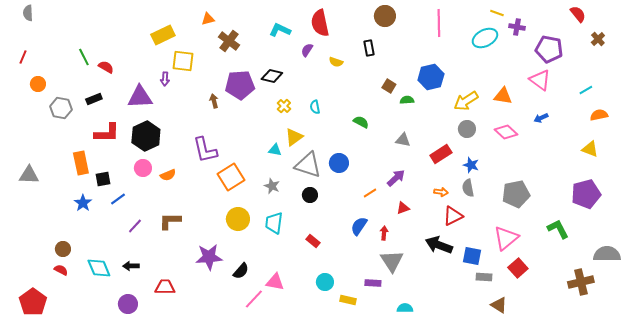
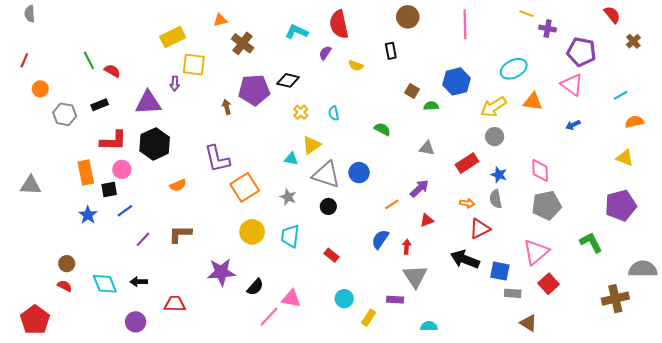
cyan ellipse: (485, 38) -> (514, 69), moved
pink diamond: (506, 132) -> (540, 170), moved, turned 45
pink circle: (143, 168) -> (122, 169), moved
yellow rectangle: (348, 300) -> (369, 318), turned -70

